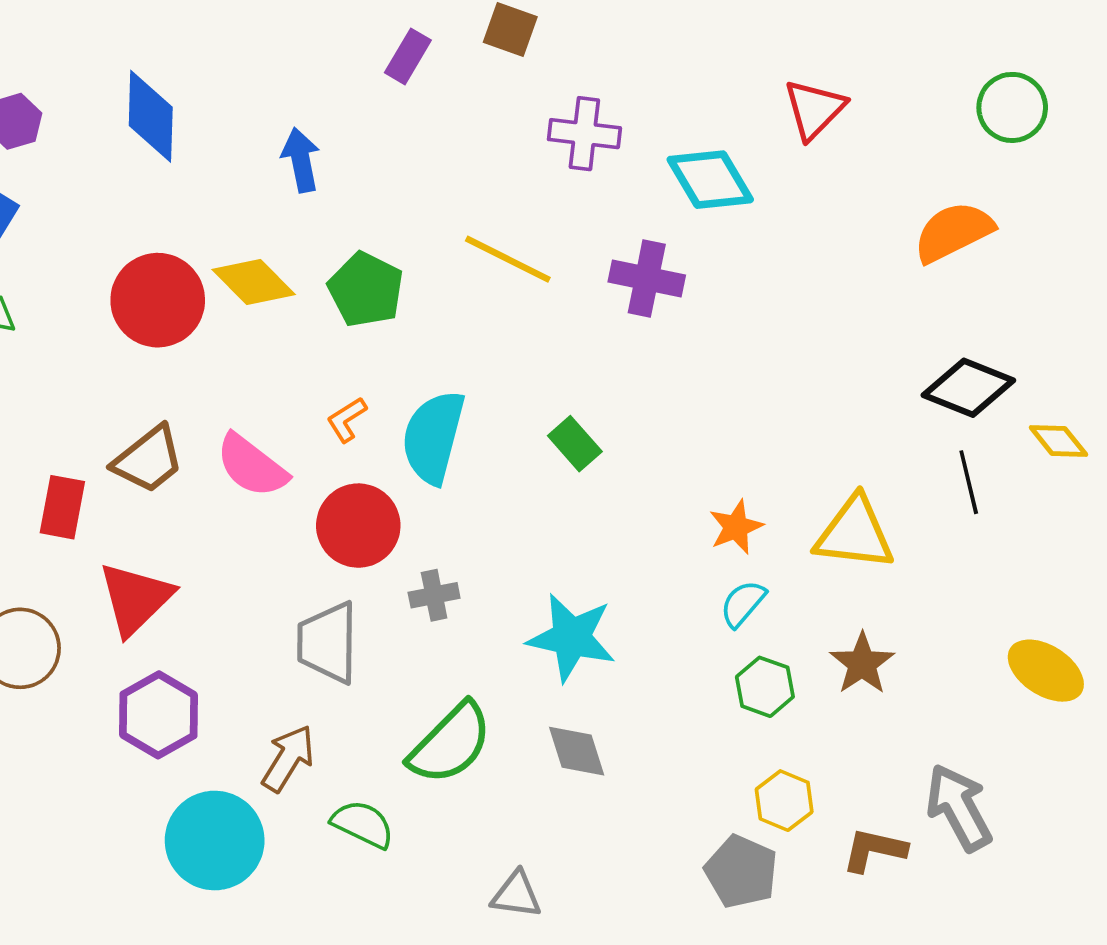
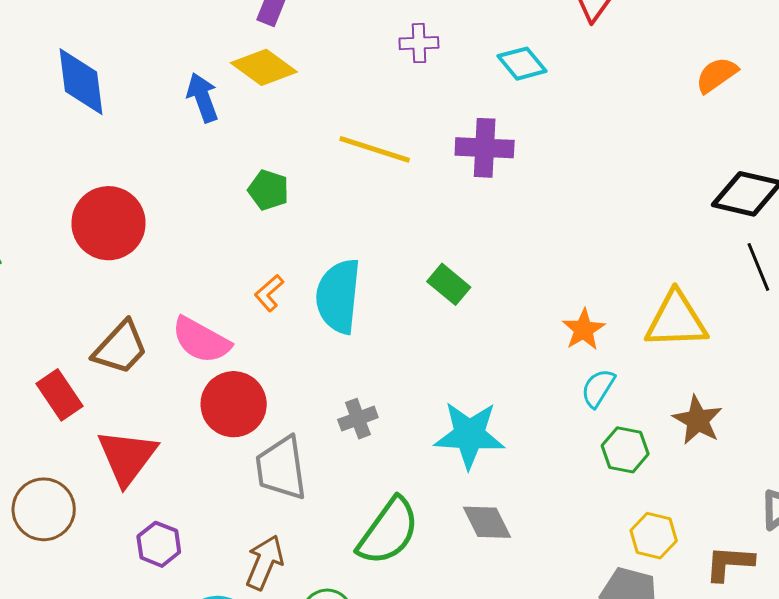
purple cross: (584, 134) -> (419, 43), size x0.7
cyan diamond: (710, 180) -> (522, 64), size x0.7
orange semicircle: (953, 232) -> (717, 75), size x0.7
yellow diamond: (254, 282) -> (264, 67), moved
green pentagon: (366, 290) -> (268, 190), size x0.7
red rectangle: (62, 507) -> (59, 395), turned -36
red circle: (358, 526) -> (234, 404), moved
purple hexagon: (158, 715) -> (159, 544), size x0.7

